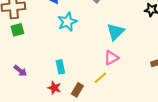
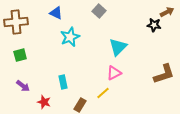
green square: (17, 30) -> (20, 55), moved
red star: (54, 88) -> (44, 102), moved

